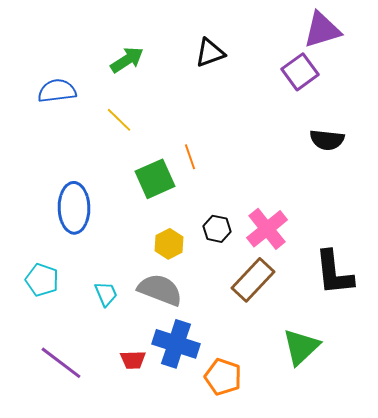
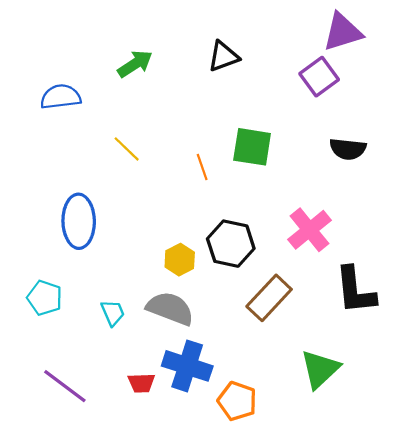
yellow line: (119, 120) -> (127, 149), moved
green square: (155, 179) -> (252, 147), moved, turned 33
black hexagon: (217, 229) -> (231, 244), size x1.6
pink cross: (267, 229) -> (310, 230), moved

